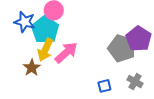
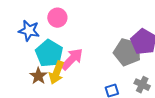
cyan pentagon: (45, 30) -> (49, 53), moved
yellow arrow: (45, 50) -> (57, 73), moved

